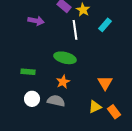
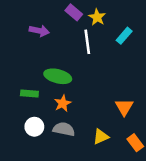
green ellipse: (65, 58) -> (58, 76), moved
orange star: (63, 82) -> (63, 103), moved
yellow triangle: (95, 107) -> (101, 137), moved

